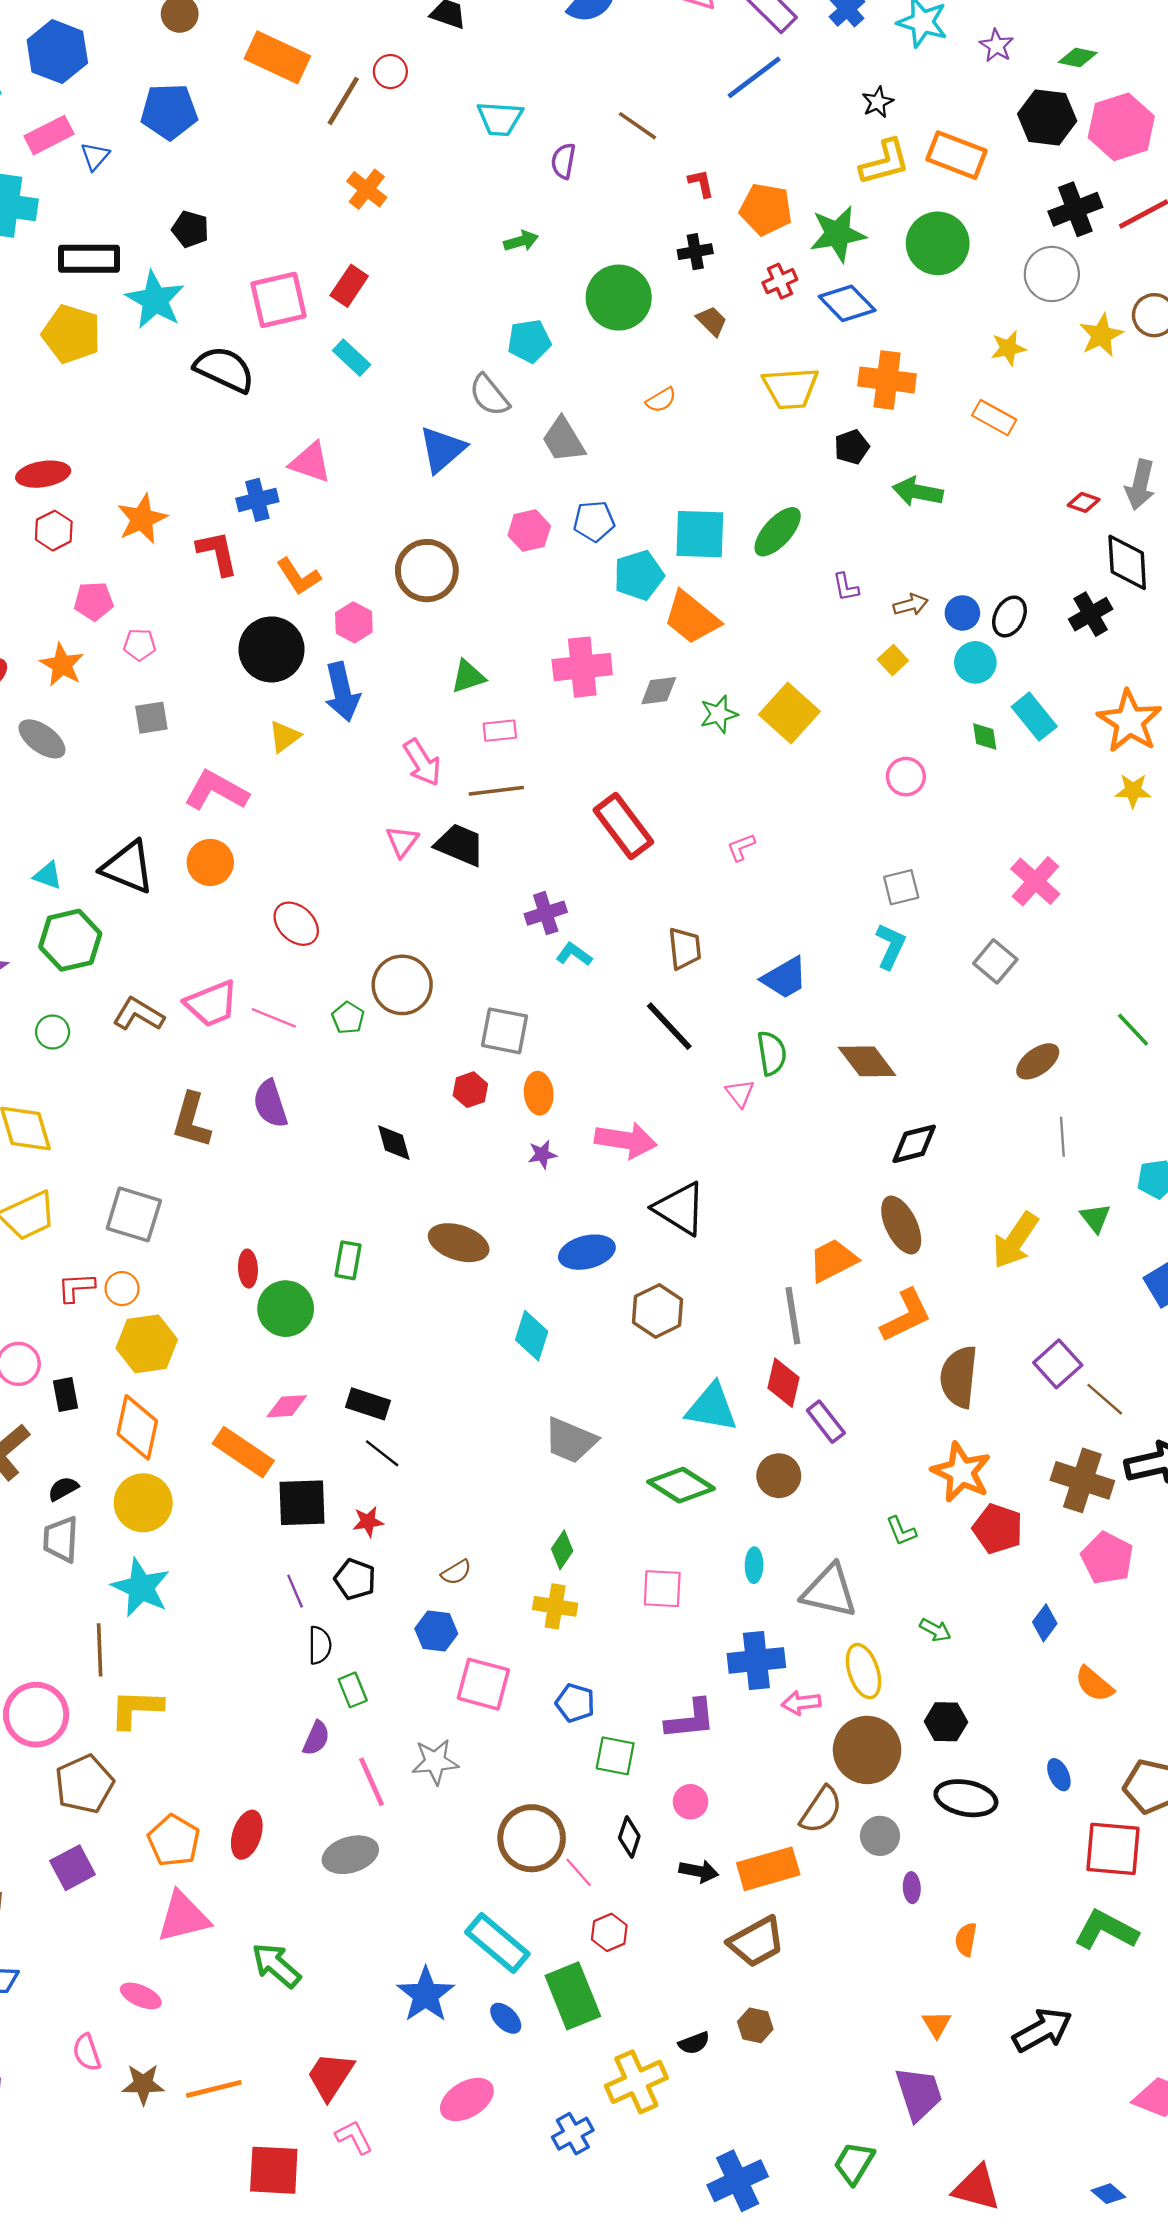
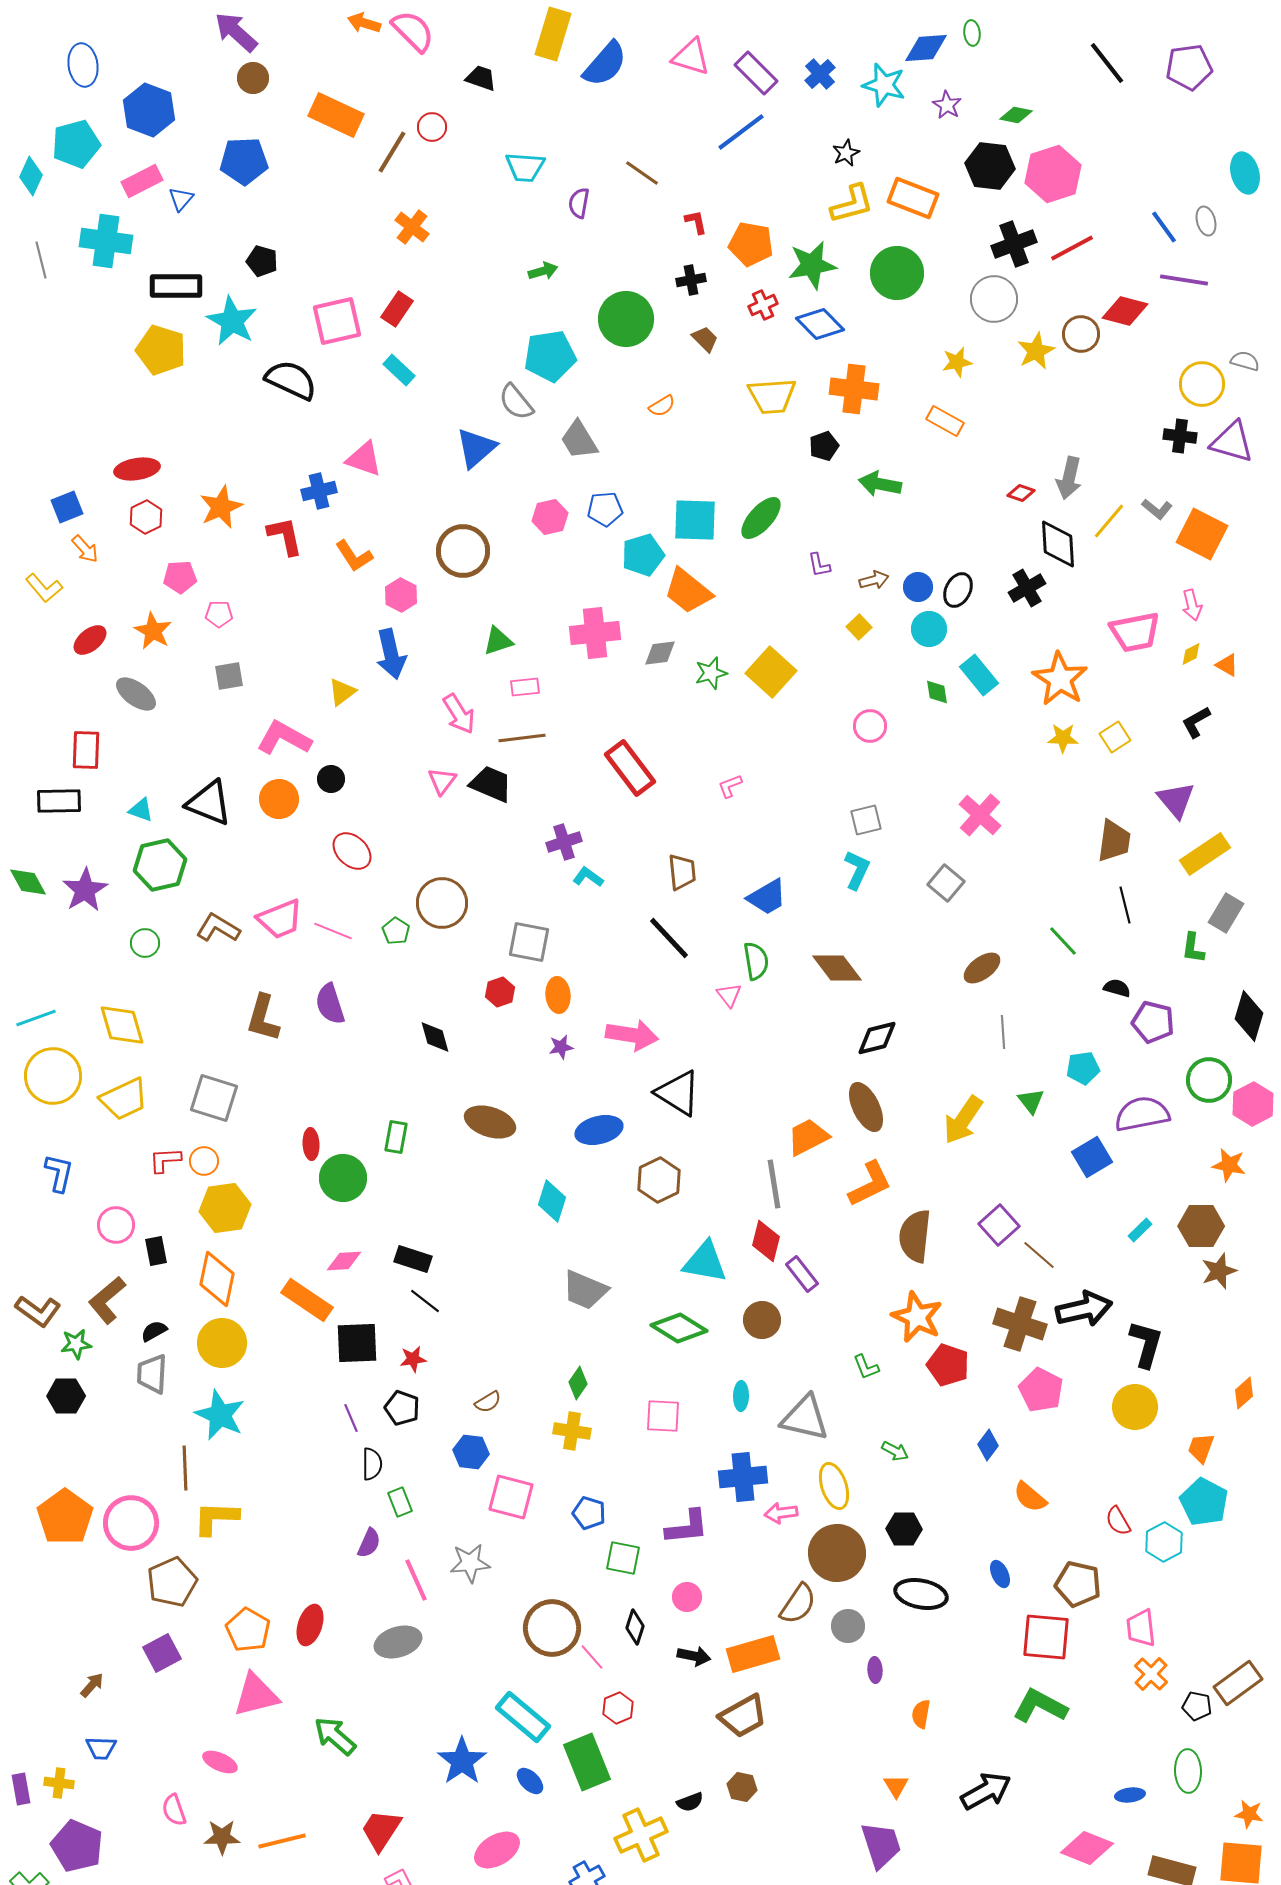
cyan pentagon: (529, 341) -> (550, 356), size x1.4
black circle: (271, 649) -> (331, 779), moved, size x0.5

